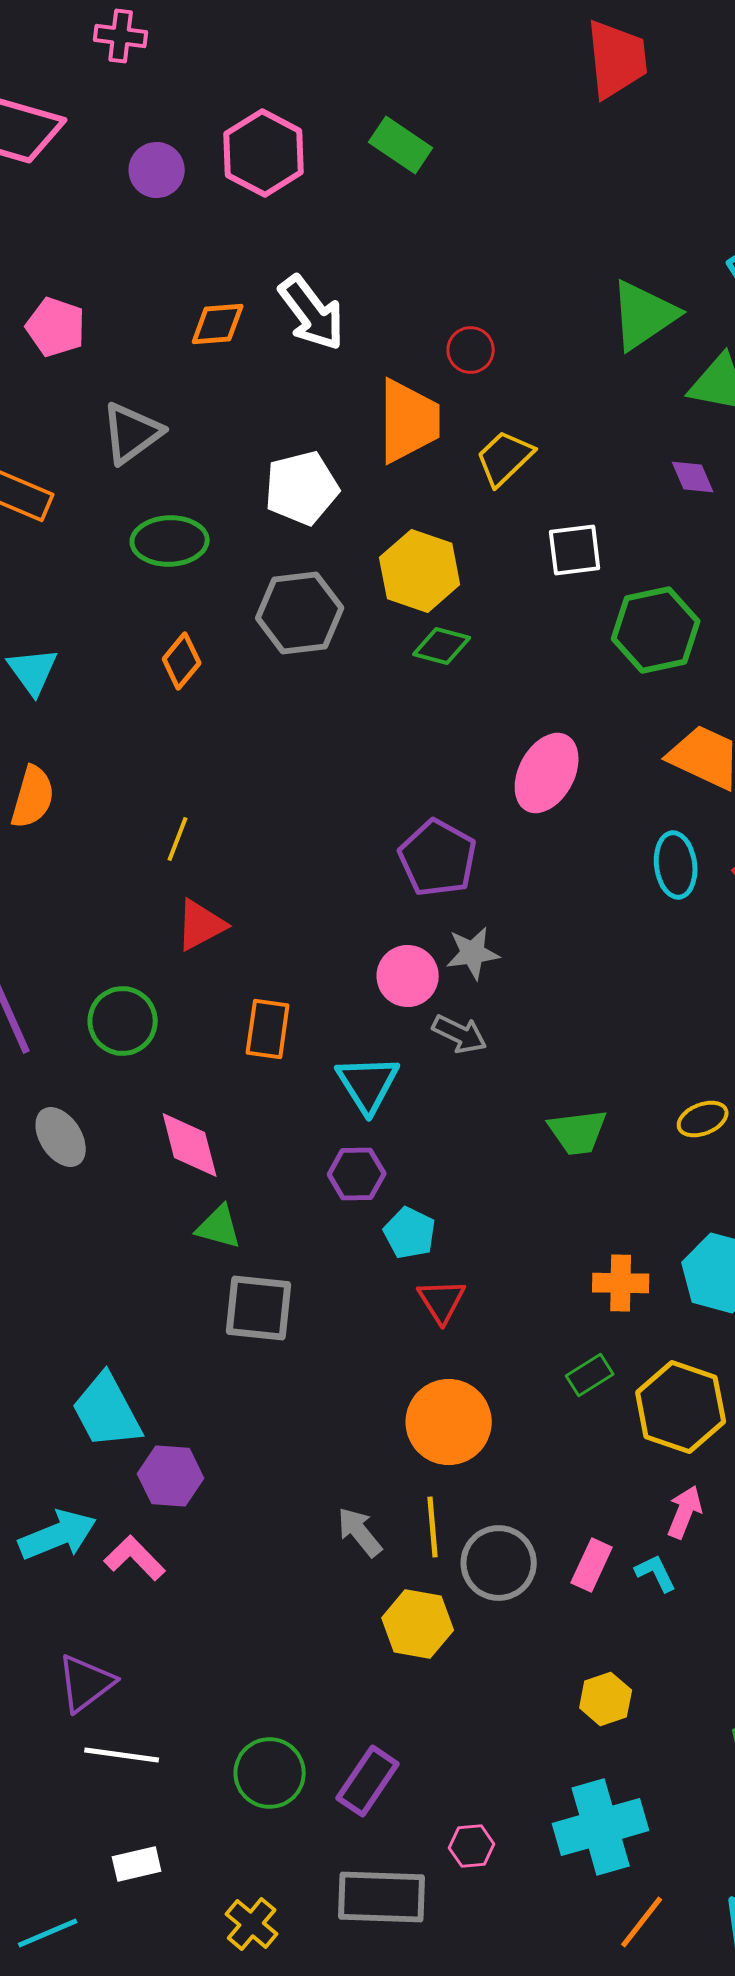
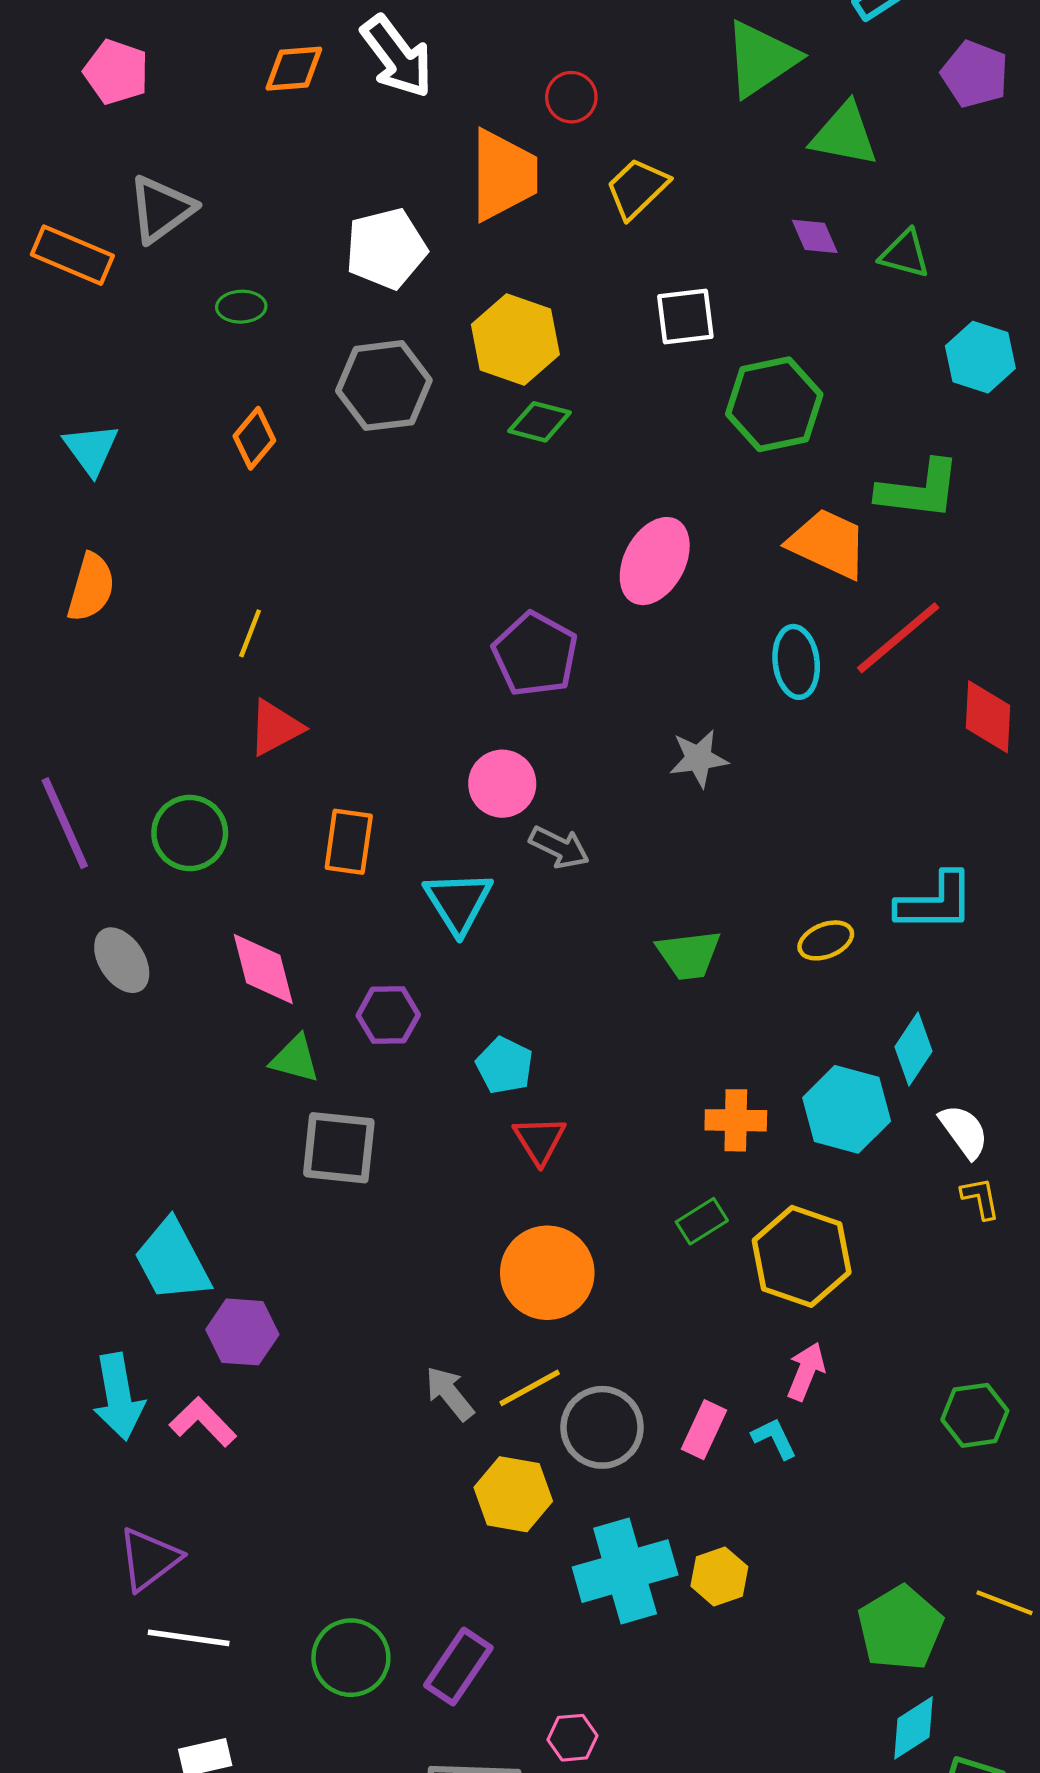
gray triangle: (132, 433) -> (161, 209), moved
yellow trapezoid: (505, 458) -> (637, 188), moved
green ellipse: (170, 541) -> (241, 307), size x0.6
gray star: (473, 953) -> (699, 758), moved
purple hexagon: (357, 1174) -> (388, 1015), moved
yellow line: (433, 1527) -> (530, 1388), turned 66
cyan arrow: (58, 1535) -> (118, 1397), turned 102
cyan cross: (601, 1827) -> (625, 1571), moved

